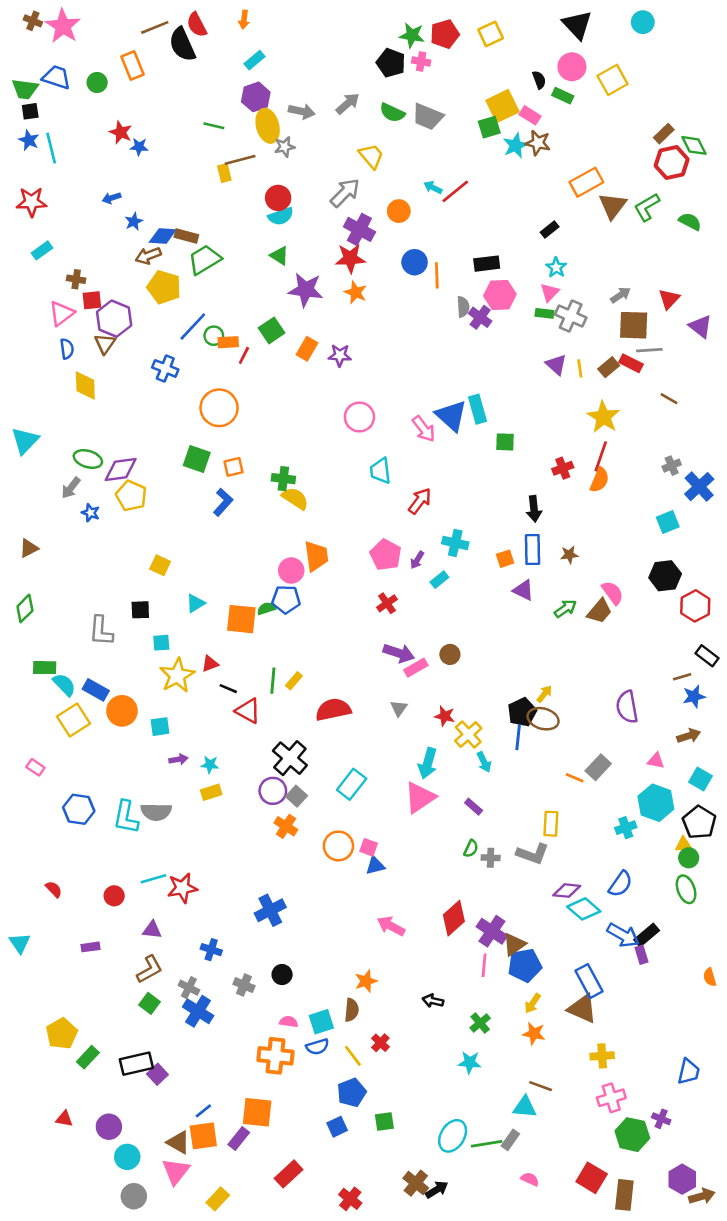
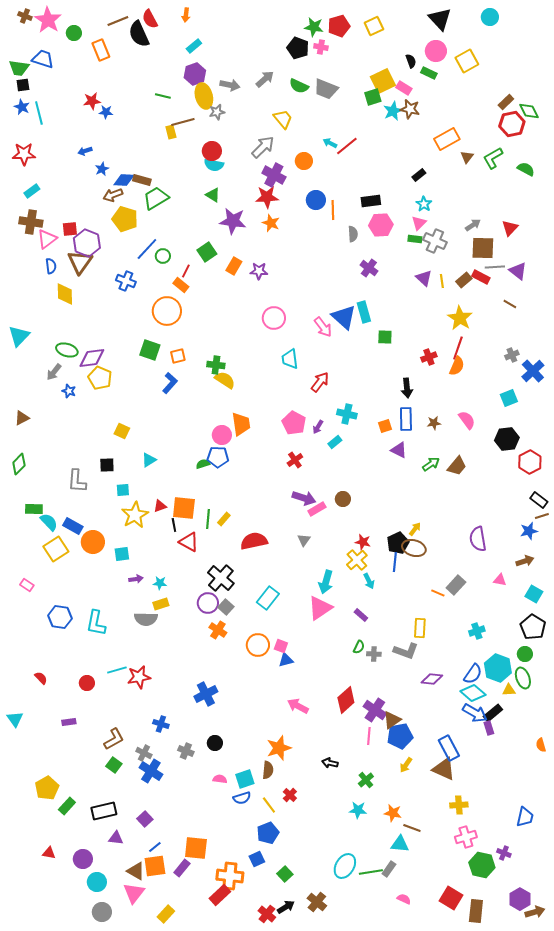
green circle: (97, 83) -> (74, 33), moved
red star: (121, 132) -> (92, 101), turned -30
brown triangle: (613, 206) -> (467, 157), size x0.6
cyan semicircle: (281, 216) -> (214, 165), turned 30
brown cross: (76, 279) -> (31, 222), moved, size x1.6
purple cross: (480, 317) -> (369, 268), moved
purple triangle: (701, 326) -> (518, 271), moved
orange rectangle: (228, 342) -> (181, 285), moved, turned 42
brown triangle: (105, 344) -> (80, 262), size x1.5
pink semicircle: (613, 593) -> (467, 420), moved
orange square: (241, 619) -> (184, 508), moved
brown line: (682, 677) -> (542, 516), moved
black line: (228, 689) -> (174, 525), turned 56
red star: (445, 716) -> (363, 542), moved
cyan hexagon: (656, 803) -> (498, 668), moved
gray semicircle: (156, 812) -> (146, 619), moved
yellow triangle: (683, 845) -> (509, 690), moved
cyan diamond: (584, 909) -> (473, 693), moved
purple triangle: (152, 930) -> (116, 838), moved
orange star: (366, 981) -> (279, 748), size x1.4
orange star: (534, 1034) -> (393, 813), moved
orange cross: (275, 1056) -> (230, 876), moved
purple square: (157, 1074) -> (145, 819), moved
green square: (384, 1121) -> (285, 874), moved, turned -35
black arrow: (437, 1190) -> (286, 907), moved

